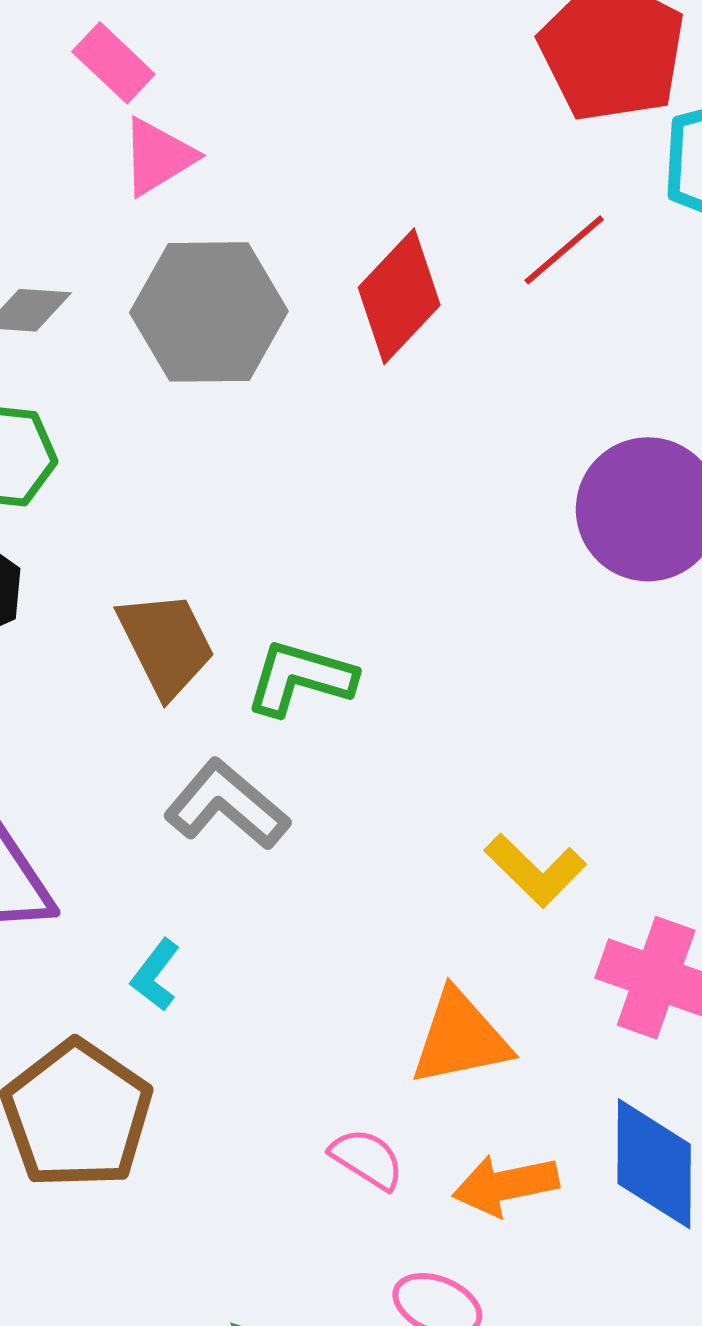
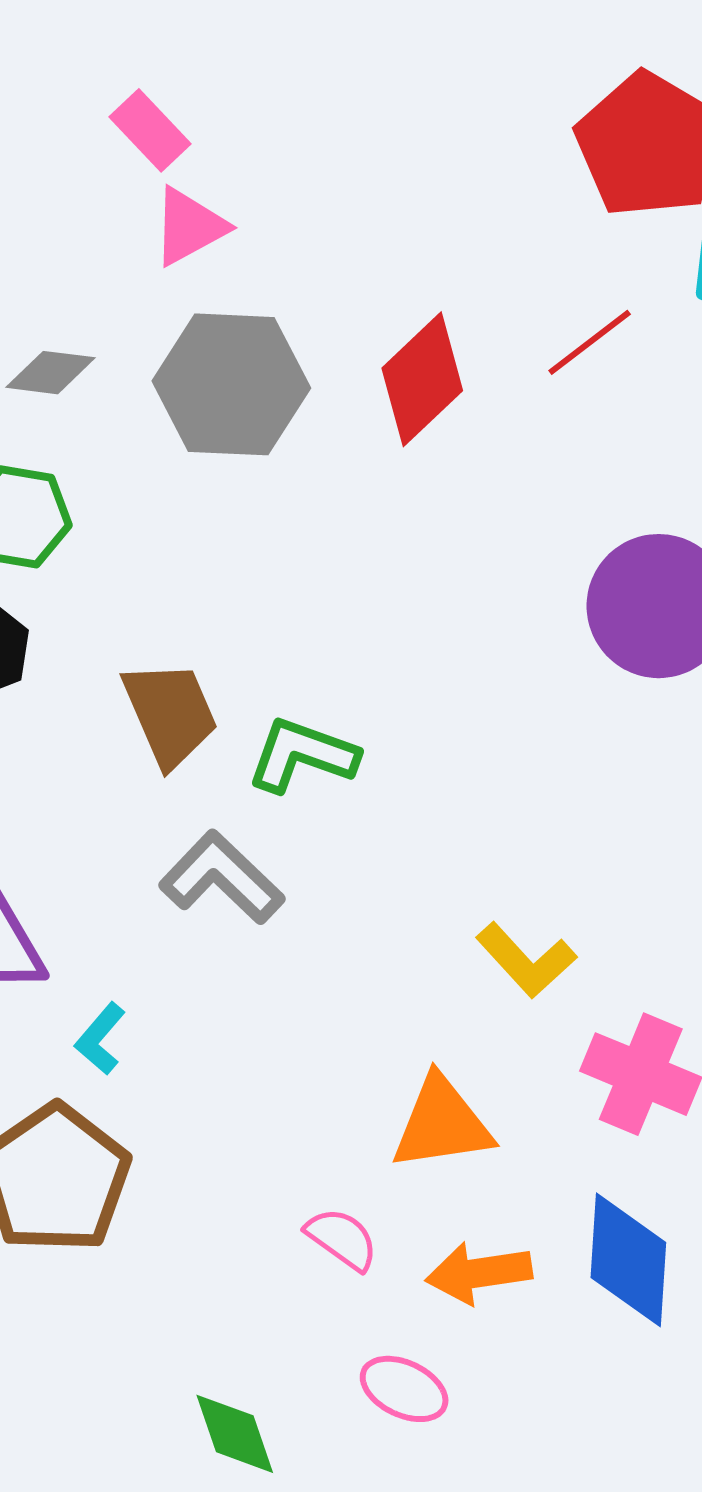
cyan L-shape: (155, 975) -> (100, 1039), moved

